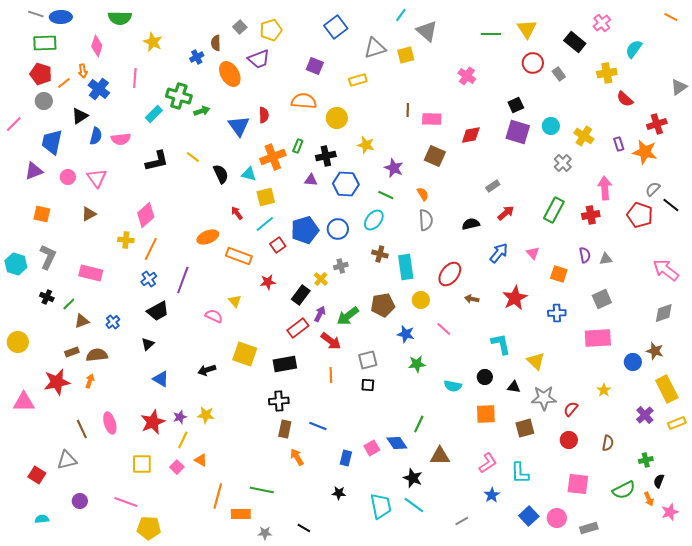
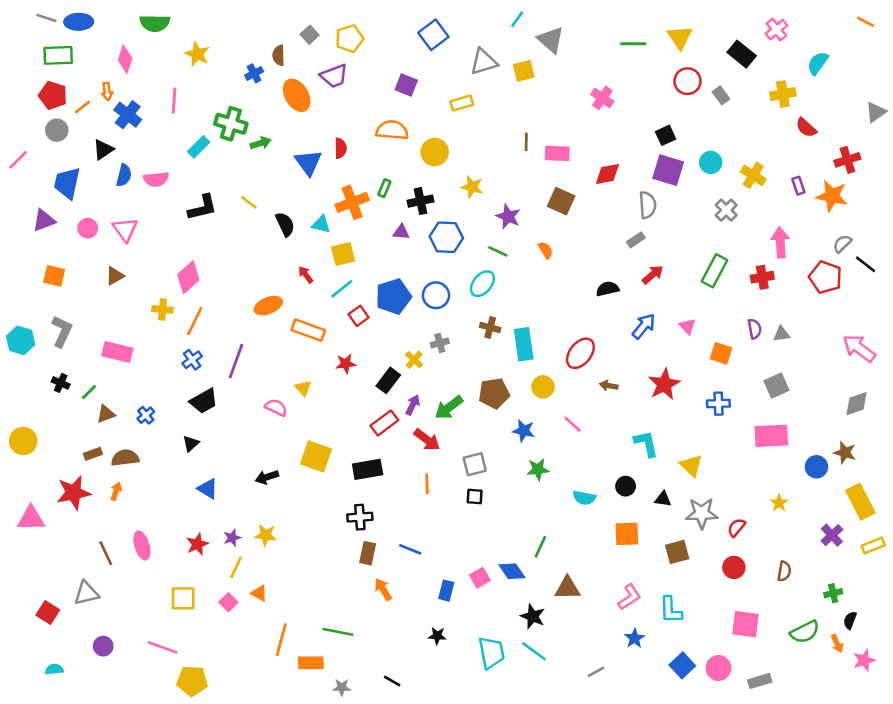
gray semicircle: (426, 220) -> (647, 205), moved
red star: (153, 422) -> (197, 544), size x0.7

